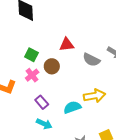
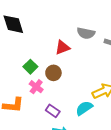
green square: (31, 55) -> (30, 67), turned 32
gray semicircle: (91, 60) -> (86, 33), moved

